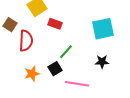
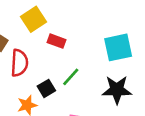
black star: (102, 62) -> (117, 90), size x1.6
black square: (55, 69) -> (46, 88), moved

